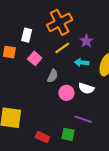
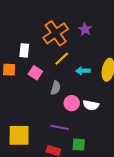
purple star: (86, 41) -> (85, 29), moved
white semicircle: (86, 88) -> (91, 105), moved
purple line: (83, 119) -> (60, 127), moved

